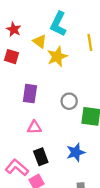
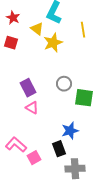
purple rectangle: (30, 94) -> (28, 88), moved, turned -36
pink triangle: (34, 127) -> (32, 108), turned 32
black rectangle: (41, 157) -> (59, 149), moved

